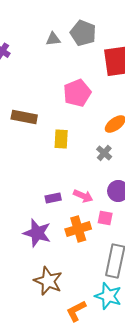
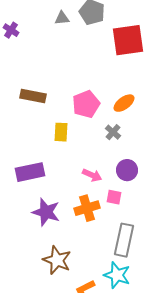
pink pentagon: (77, 93) -> (86, 104), moved
yellow rectangle: (61, 139) -> (61, 132), moved
purple rectangle: (53, 198) -> (30, 172), moved, size x1.8

